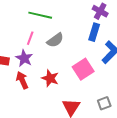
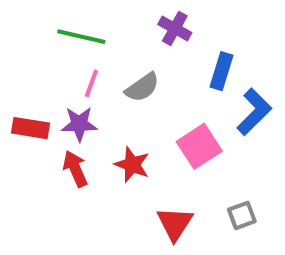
purple cross: (100, 11) -> (175, 28), moved
green line: (40, 15) -> (81, 37), moved
purple star: (24, 58) -> (79, 124), turned -30

